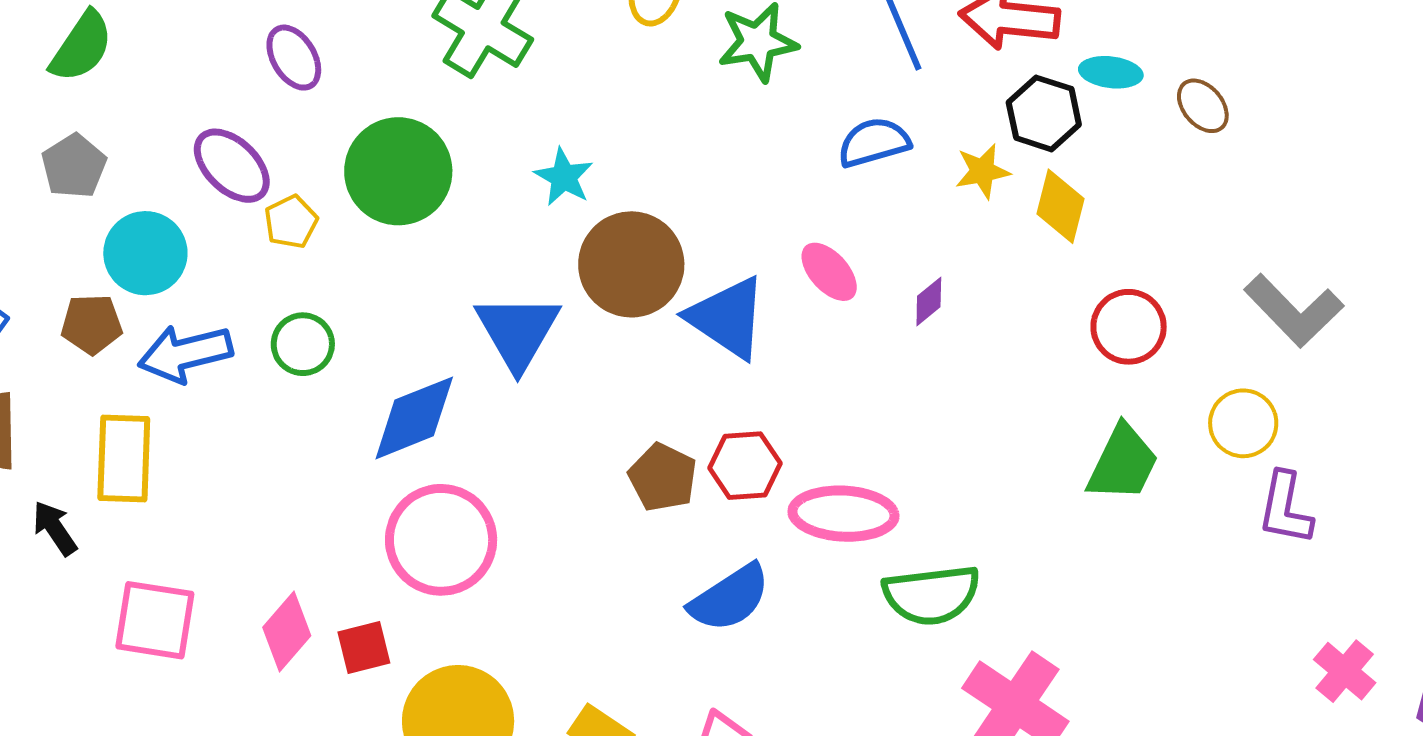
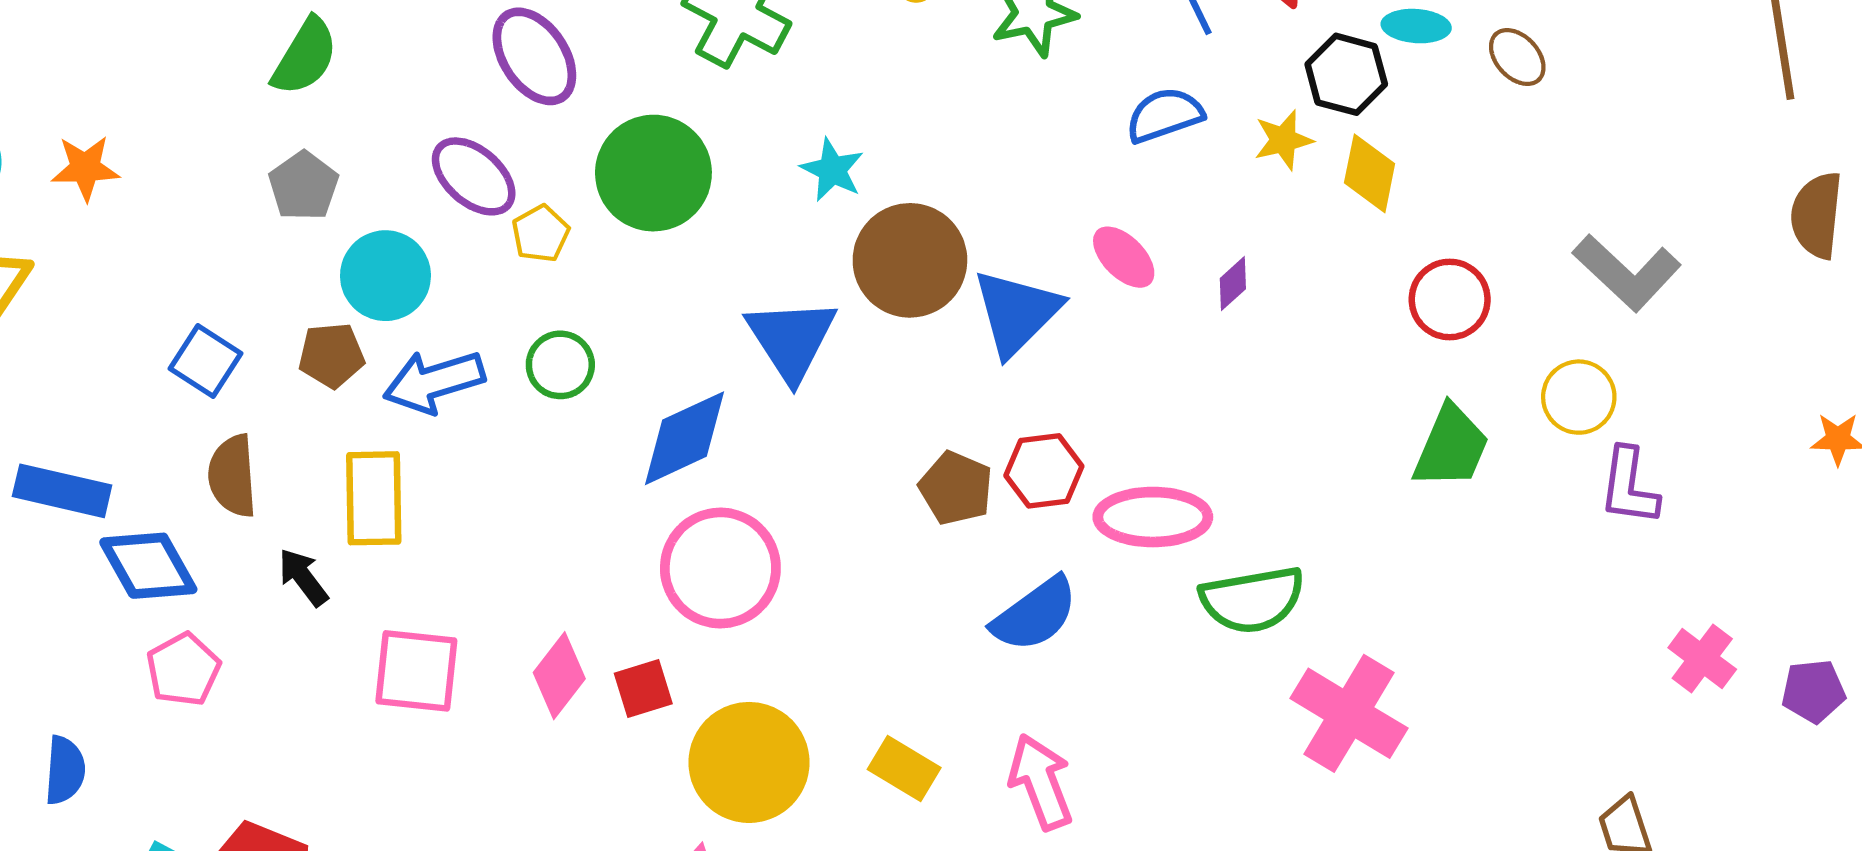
purple ellipse: (294, 58) -> (534, 56), size x1.4
blue triangle: (727, 318) -> (1017, 312), turned 44

